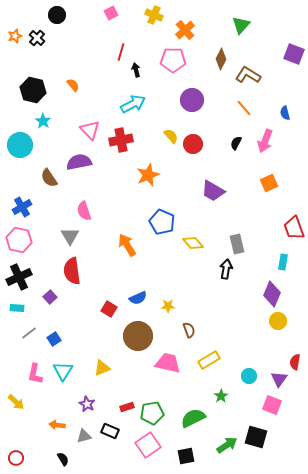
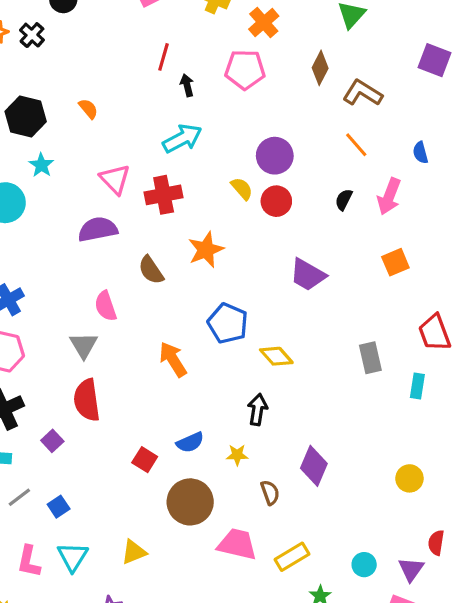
purple circle: (192, 100) -> (275, 156), moved
brown semicircle: (49, 178) -> (151, 270), moved
gray rectangle: (237, 244) -> (370, 358), moved
black arrow: (226, 269) -> (258, 409), moved
purple diamond: (272, 294) -> (314, 466), moved
yellow rectangle: (209, 360) -> (292, 557), moved

